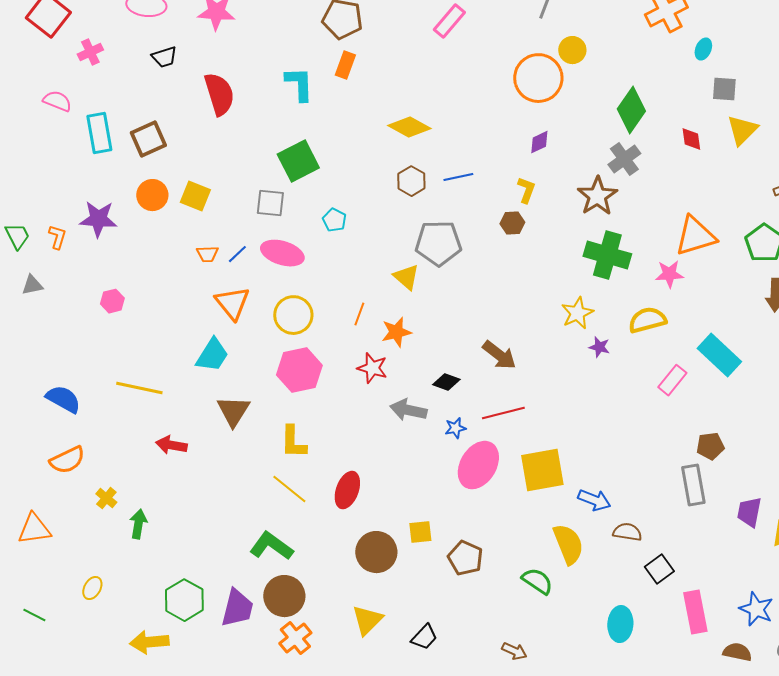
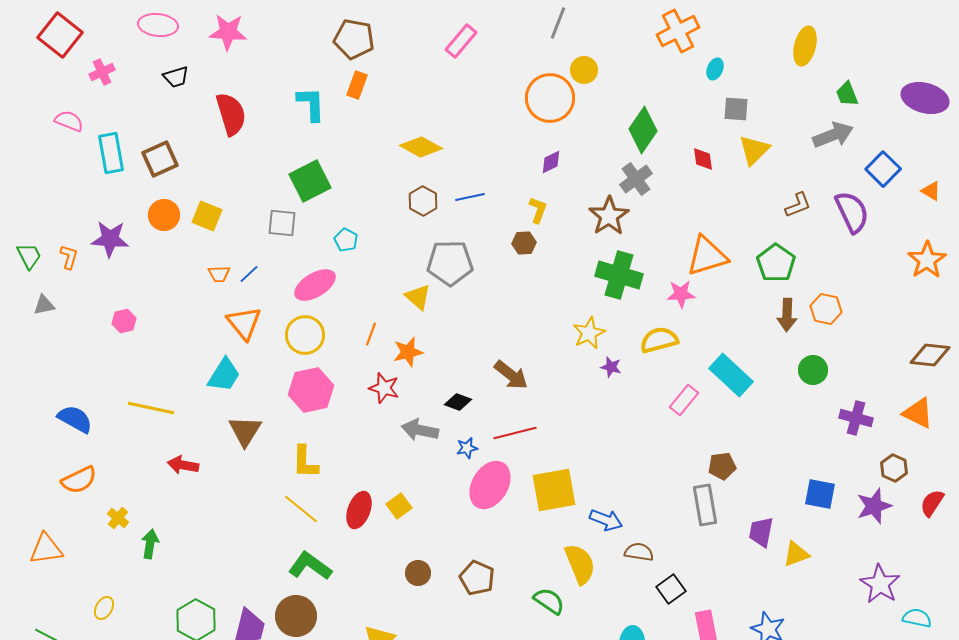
pink ellipse: (282, 253) -> (315, 285), moved, turned -48
yellow square: (420, 532) -> (399, 506), moved, turned -30
green L-shape: (271, 546) -> (310, 566), moved
brown circle: (376, 552) -> (418, 573), moved, size x0.6

